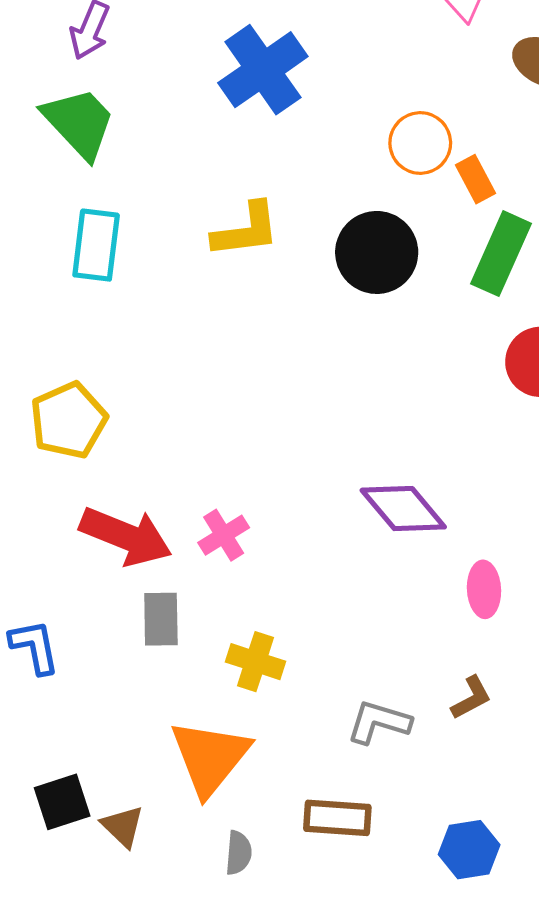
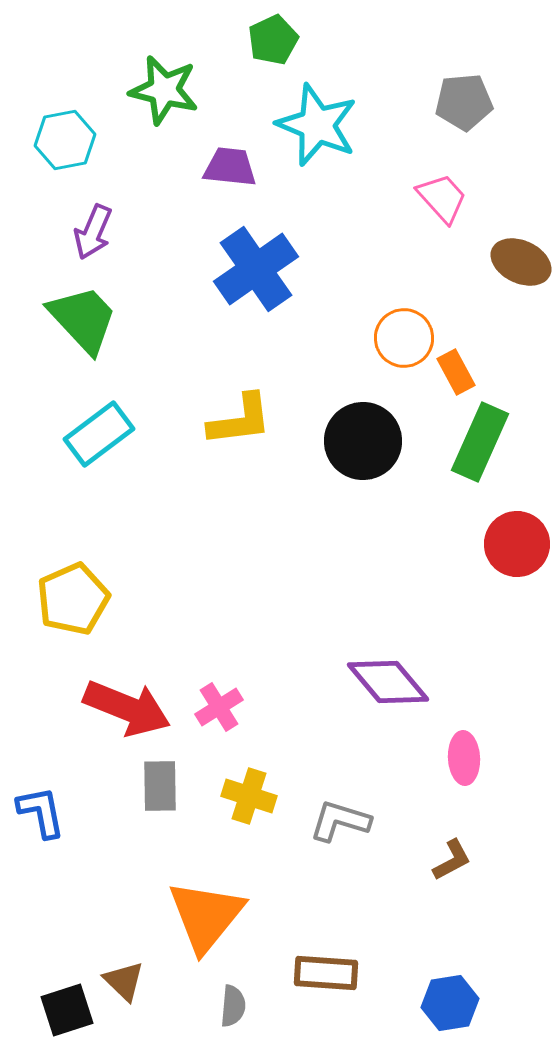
cyan rectangle: (96, 245) -> (99, 434), turned 46
yellow cross: (256, 662) -> (249, 796), moved
gray L-shape: (379, 722) -> (340, 821), moved
black square: (62, 802) -> (67, 1010), moved

